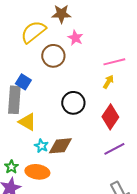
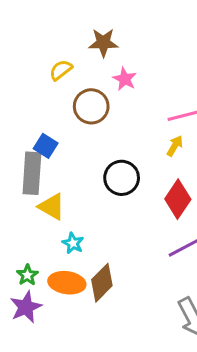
yellow semicircle: (33, 32) -> (61, 70), size x0.6
brown diamond: (60, 146) -> (102, 283), moved, turned -40

